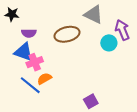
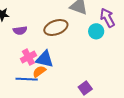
blue triangle: (24, 52) -> (45, 59), moved
blue line: (30, 85) -> (27, 79), turned -30

